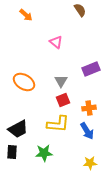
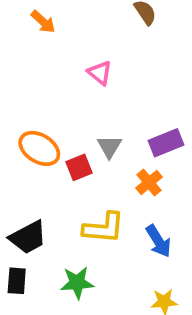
purple rectangle: (91, 69) -> (166, 143), moved
red square: (63, 100) -> (79, 167), moved
orange cross: (89, 108) -> (149, 182), moved, turned -32

